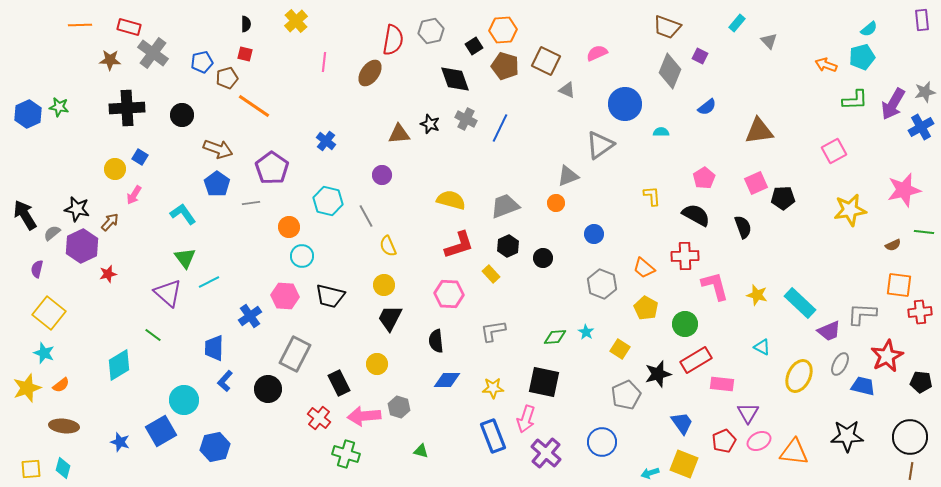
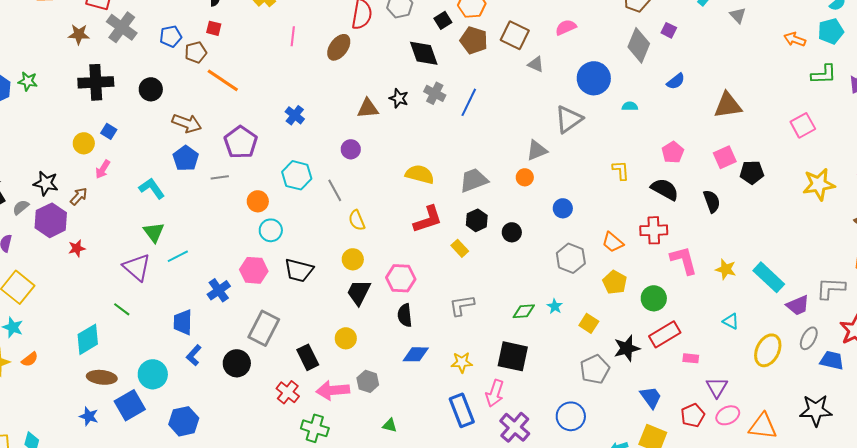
pink hexagon: (449, 294) -> (401, 278), moved
pink rectangle: (722, 384) -> (691, 358), size x0.7
brown ellipse: (64, 426) -> (102, 377), moved

